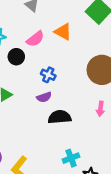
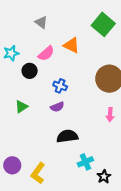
black semicircle: (60, 117) -> (67, 136), moved

